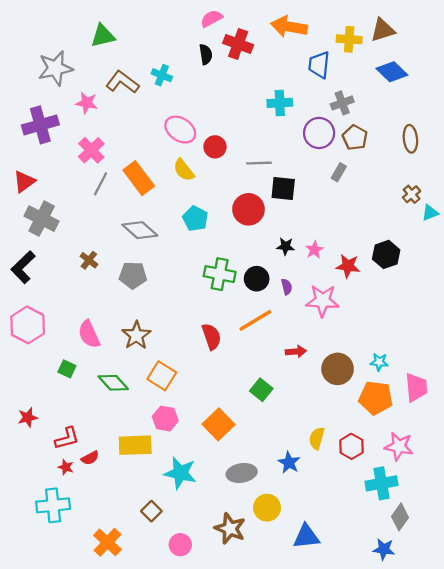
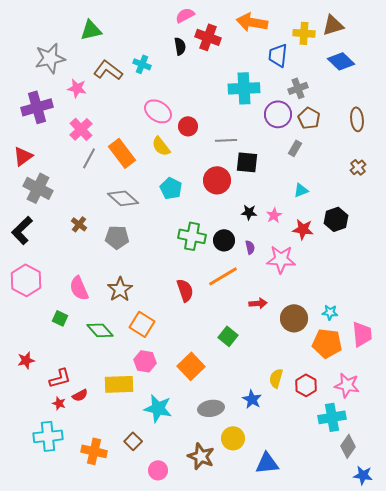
cyan cross: (280, 103) -> (244, 88), size x1.4
cyan triangle: (430, 213) -> (301, 190), moved
orange cross: (107, 542) -> (94, 451), moved, turned -30
blue star: (384, 549) -> (363, 475), moved

